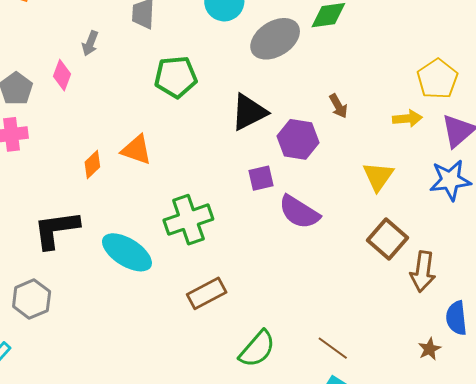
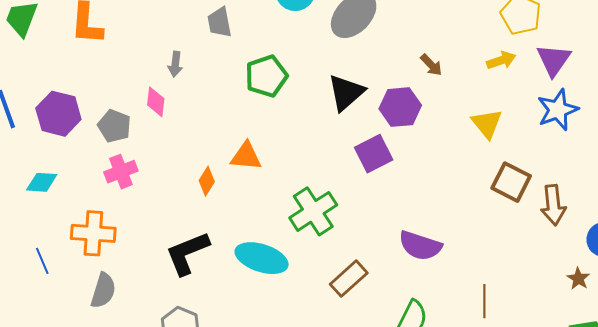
purple square: (261, 178) -> (374, 154), size x1.4
purple semicircle: (299, 212) -> (420, 246), moved
brown line: (333, 348) -> (484, 301), turned 68

